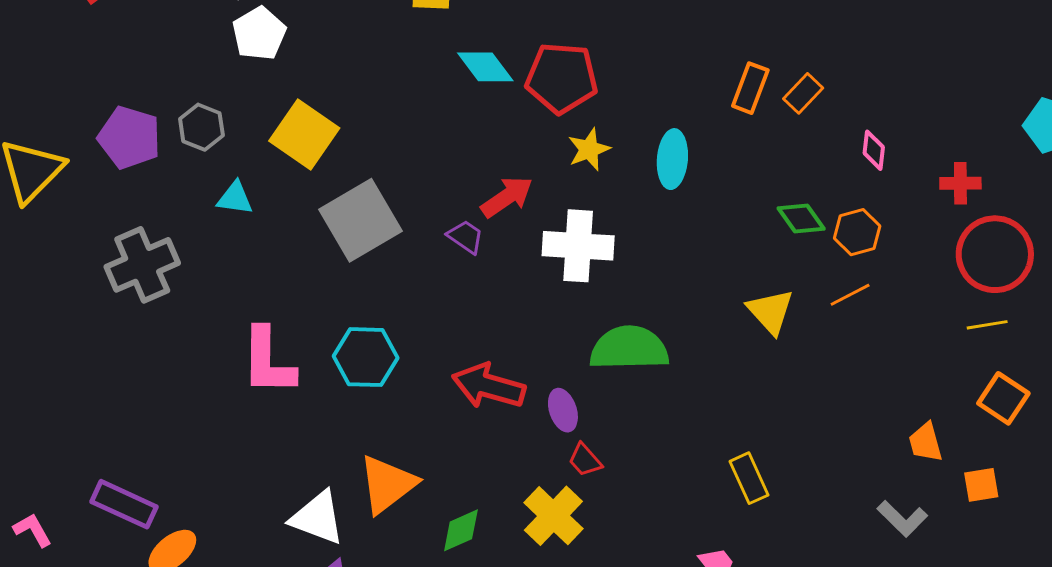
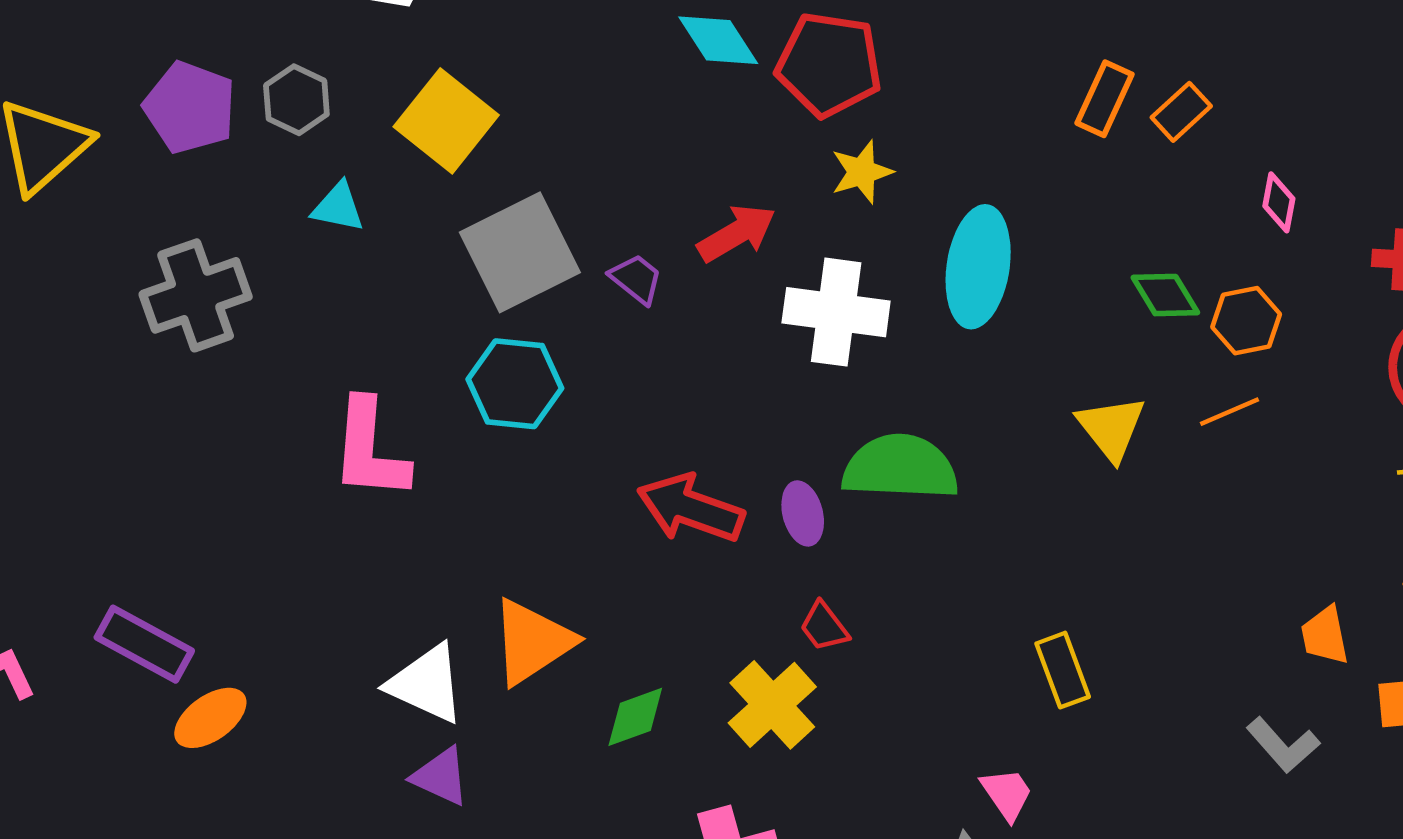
cyan ellipse: (672, 159) -> (978, 267), moved, size x1.4
purple trapezoid: (466, 237) -> (636, 279), moved
cyan hexagon: (366, 357) -> (515, 384), moved
purple ellipse: (563, 410) -> (803, 513), moved

